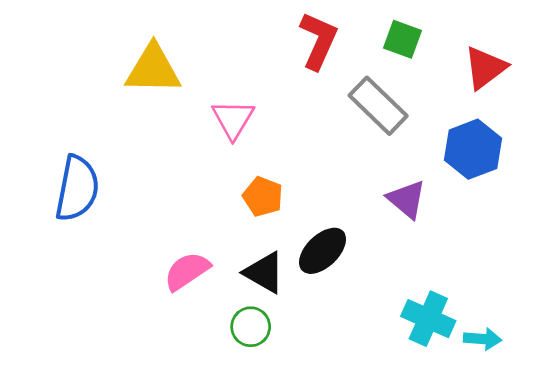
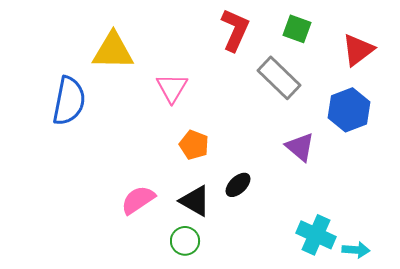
blue semicircle: (77, 188) -> (69, 101), moved
black ellipse: (323, 251) -> (238, 185), size x0.7

